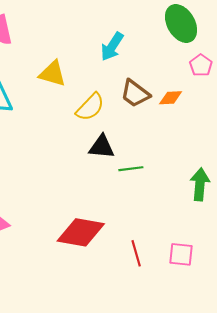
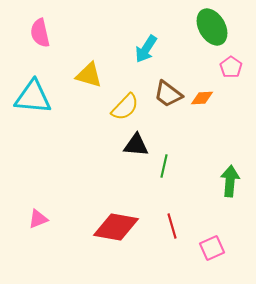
green line: (131, 169) -> (164, 166), turned -70
red line: (136, 253) -> (172, 226), moved
pink square: (181, 254) -> (212, 248), turned -30

